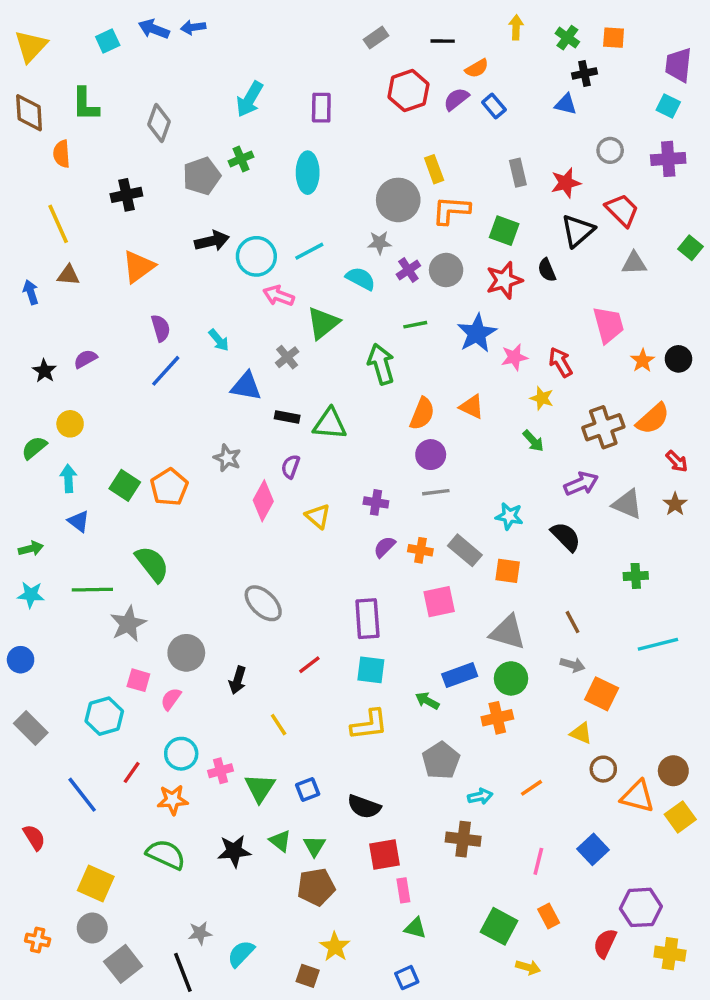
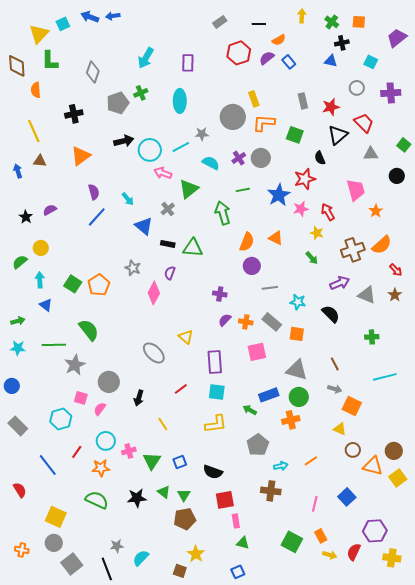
yellow triangle: (31, 46) -> (39, 34), moved
purple trapezoid: (678, 65) -> (397, 38), turned 45
cyan square: (668, 106) -> (371, 62), moved
gray star: (379, 243) -> (202, 134), moved
red star: (504, 280) -> (305, 179), moved
black circle: (678, 359) -> (397, 176), moved
blue triangle: (246, 386) -> (144, 226), turned 30
gray line: (436, 492) -> (270, 288), moved
yellow triangle: (318, 516) -> (186, 337), moved
yellow arrow: (528, 967) -> (330, 555), moved

